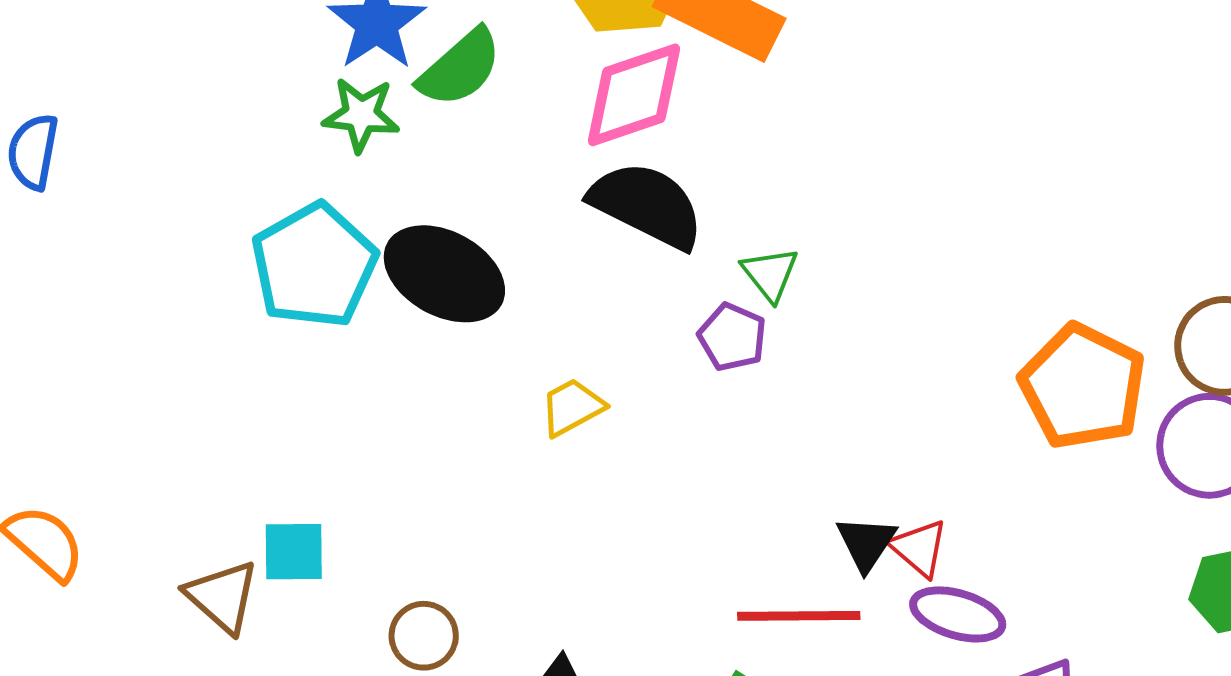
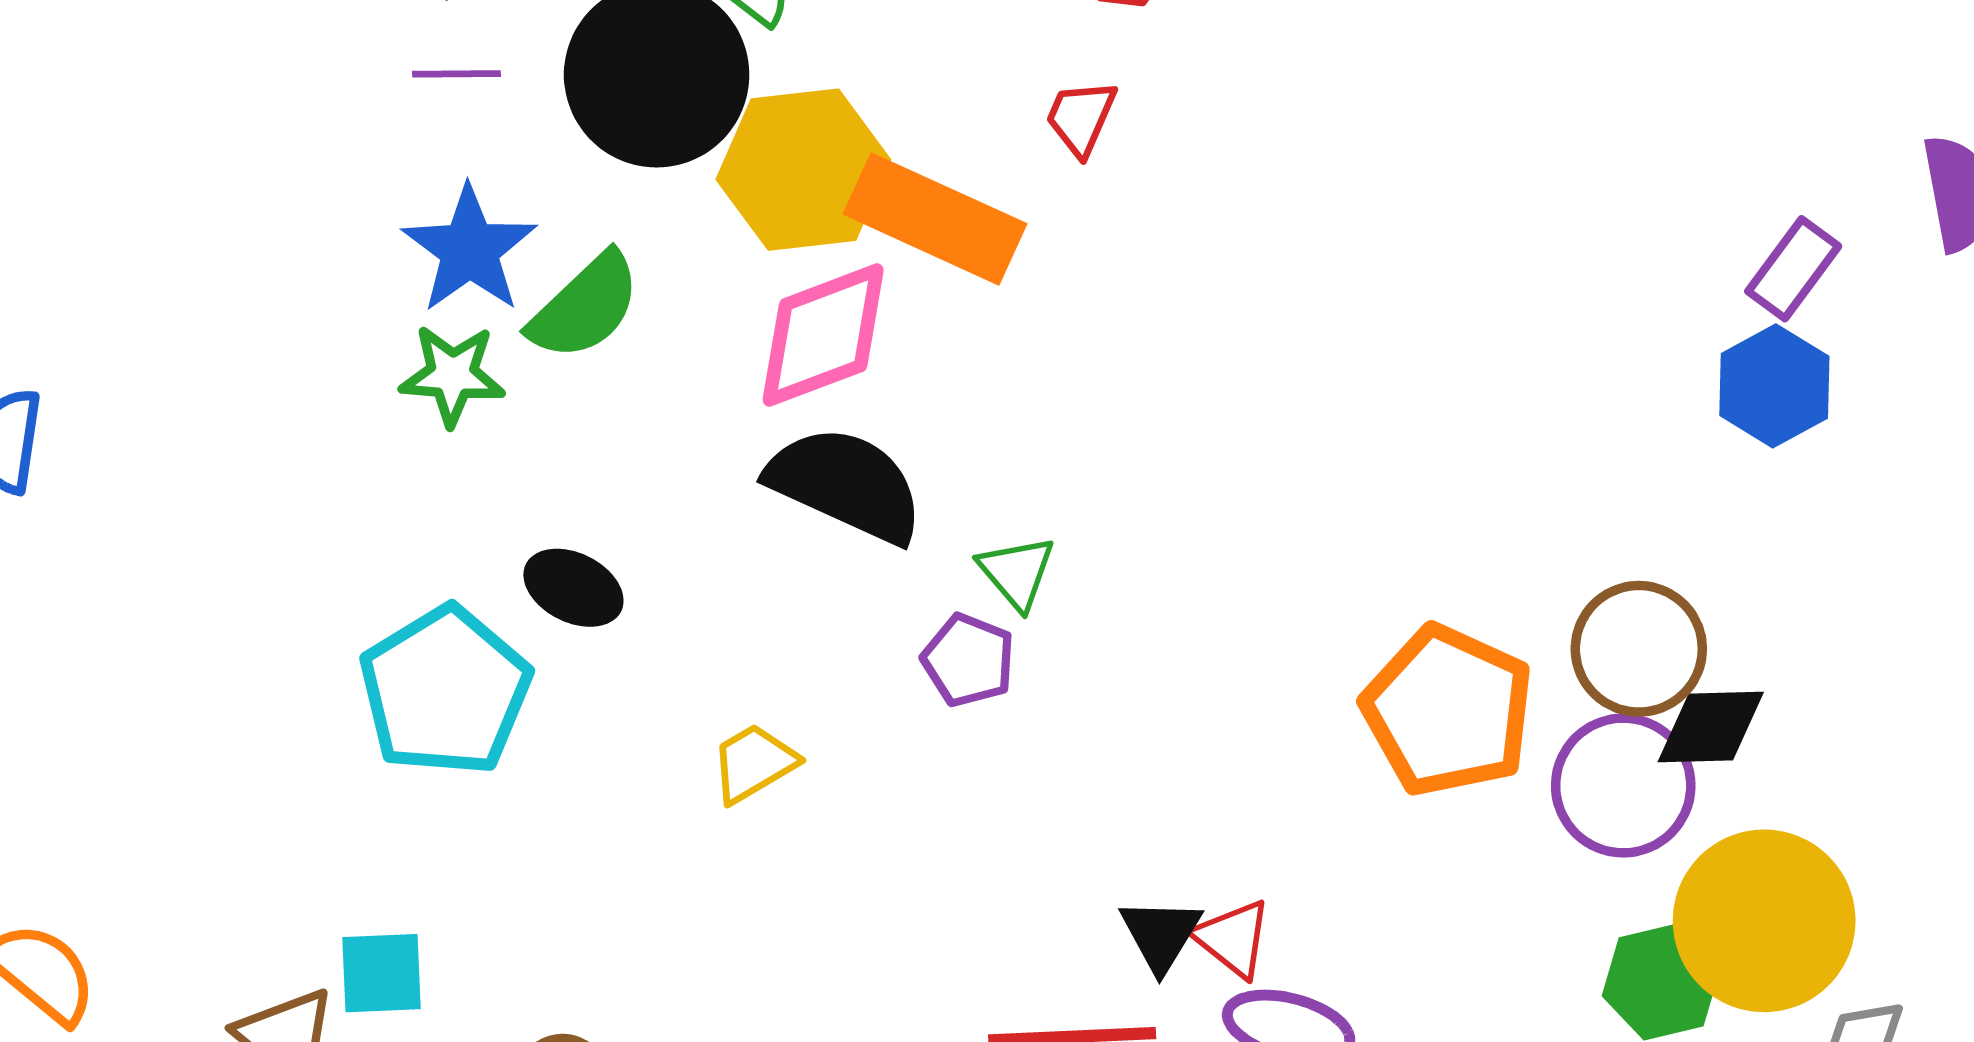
cyan pentagon: (314, 265) -> (445, 691), moved
black ellipse: (444, 274) -> (573, 588), size x0.6

